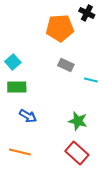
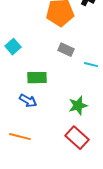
green rectangle: (17, 87) -> (37, 78), moved
green star: (78, 121) -> (78, 106), turned -30

